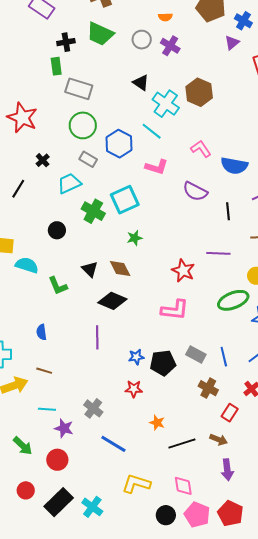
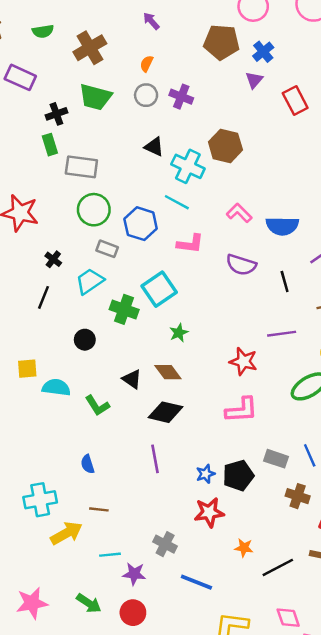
orange semicircle: (165, 17) -> (147, 64), moved, turned 128
blue cross: (243, 21) -> (263, 52), turned 30
black line: (18, 189) -> (43, 297), moved
red star: (134, 389) -> (209, 512), size x1.4

